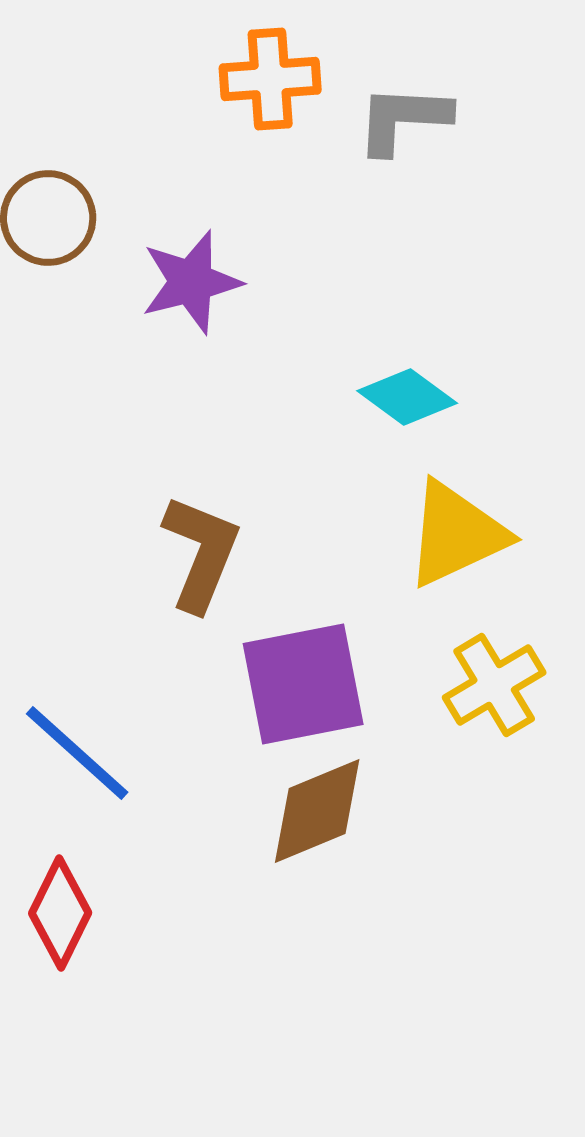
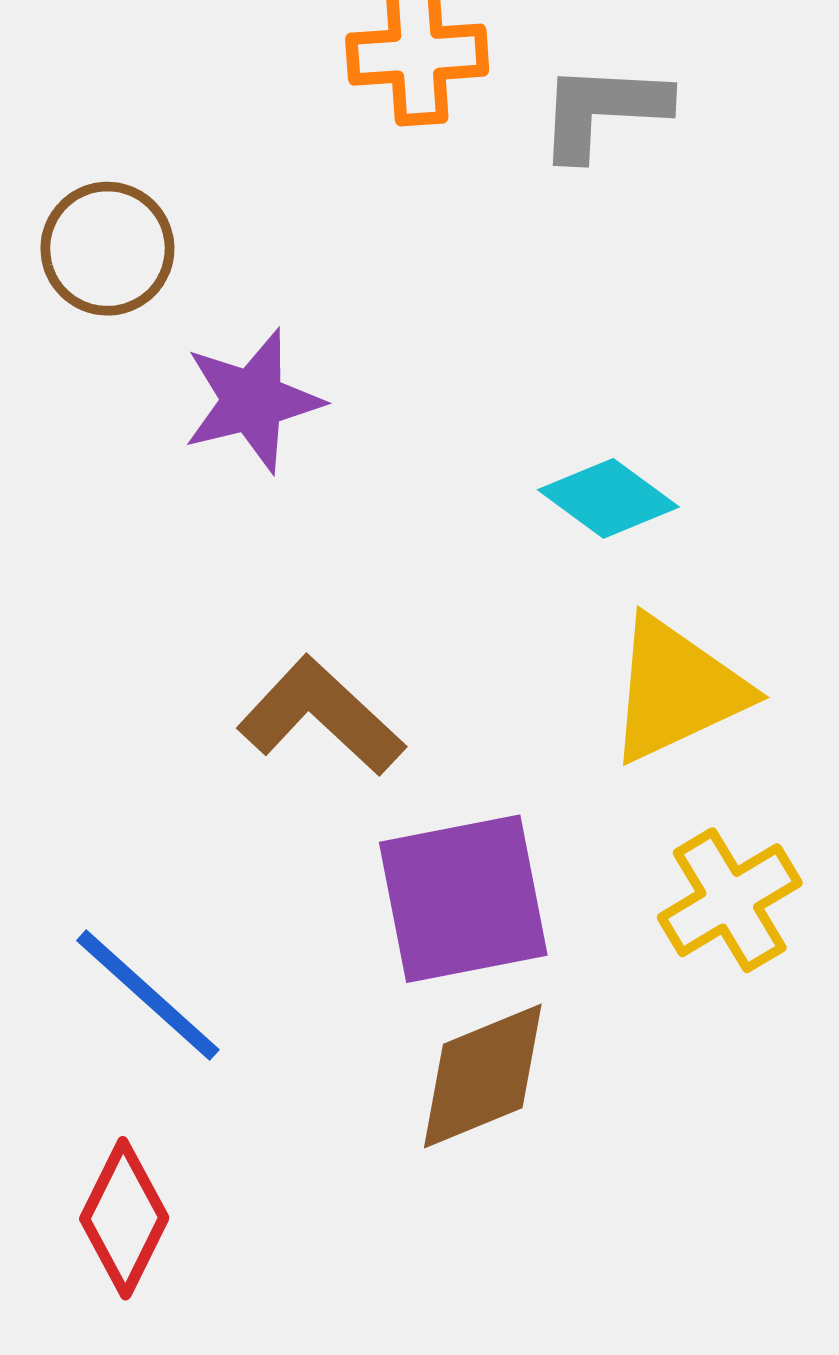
purple star: (191, 282) -> (253, 401), moved
brown L-shape: (201, 553) -> (321, 716), turned -69

